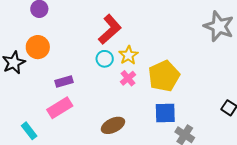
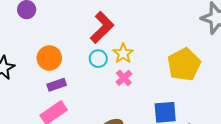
orange circle: (38, 47) -> (49, 58), moved
yellow pentagon: (164, 76) -> (184, 64), moved

